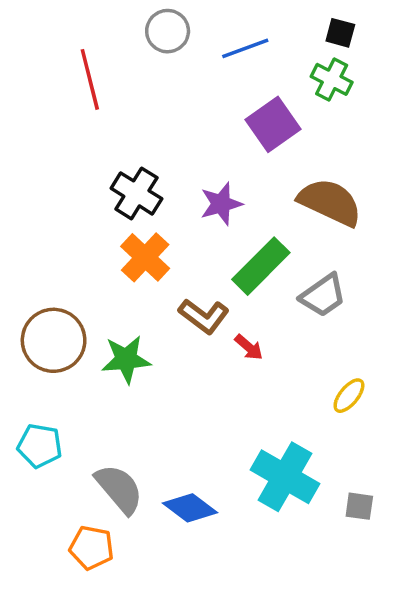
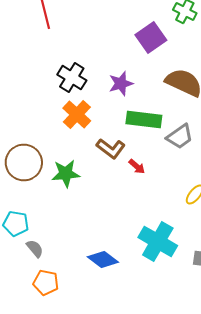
green rectangle: (261, 266) -> (144, 120), turned 52
gray semicircle: (119, 489) -> (35, 248), moved, size x0.6

